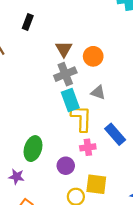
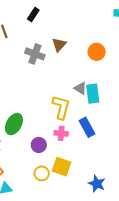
orange circle: (93, 56) -> (97, 52), moved
gray cross: (65, 74) -> (35, 54), moved, turned 30
cyan rectangle: (70, 100) -> (93, 94), moved

